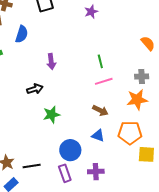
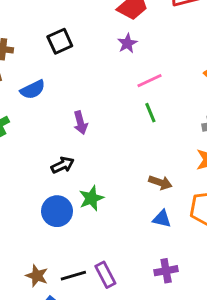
blue semicircle: (22, 34) -> (33, 90), turned 54
pink line: (104, 81) -> (150, 81), moved
blue circle: (70, 150) -> (57, 211), moved
purple rectangle: (65, 173) -> (105, 275), moved

